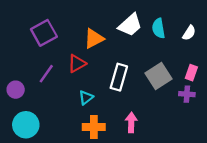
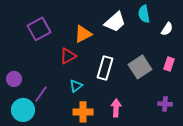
cyan semicircle: (159, 28) -> (144, 14), moved
purple line: (46, 74) -> (41, 94), moved
purple cross: (187, 94) -> (165, 104), moved

